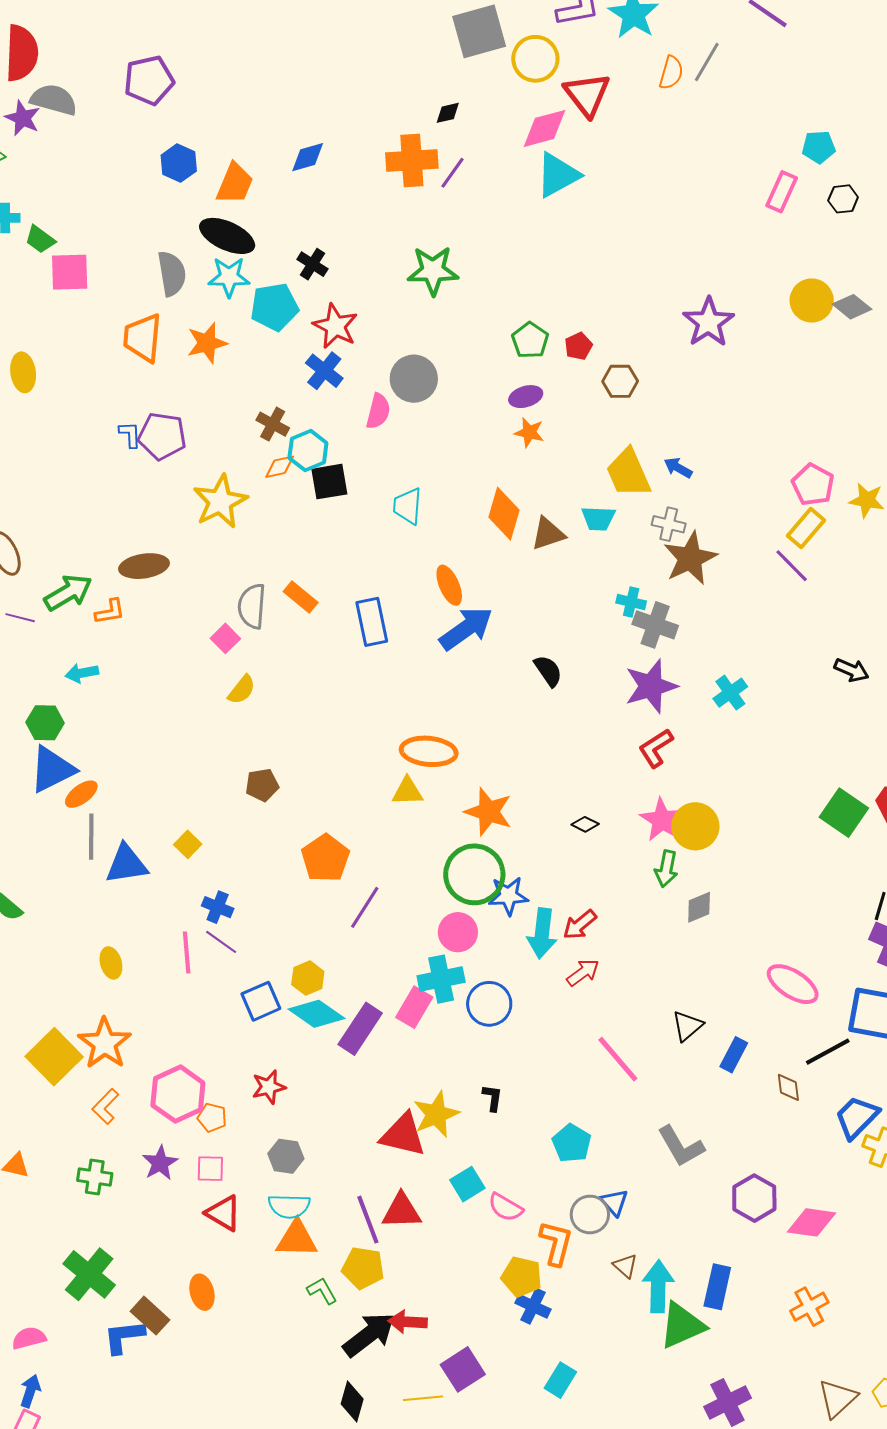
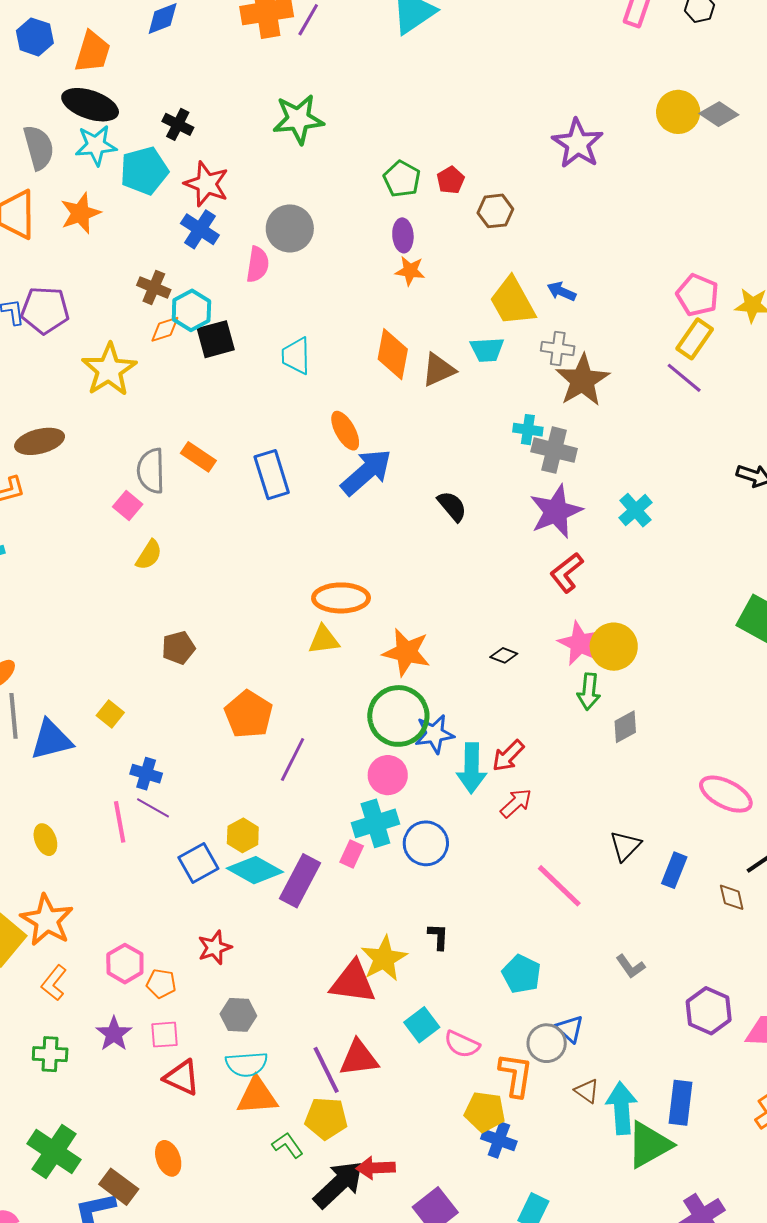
purple ellipse: (526, 397) -> (403, 235), turned -72
pink rectangle: (414, 1007) -> (352, 854), size x0.7
pink hexagon: (178, 1094) -> (125, 964), size x0.7
gray L-shape: (681, 1146) -> (631, 966), size x0.6

